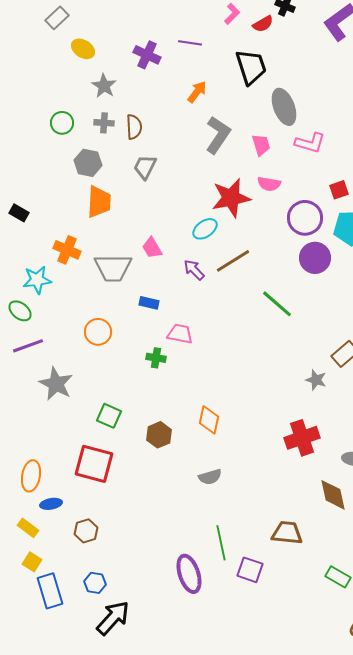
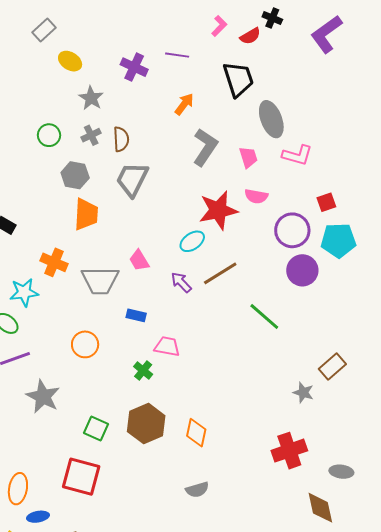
gray cross: (104, 123) -> (91, 135), turned -30
gray trapezoid: (145, 167) -> (132, 179), size x1.4
green cross: (156, 358) -> (143, 370), turned 30
brown hexagon: (159, 435) -> (146, 424), moved, size x1.5

